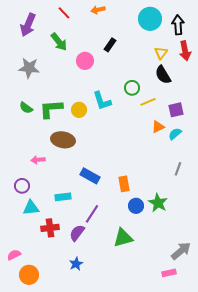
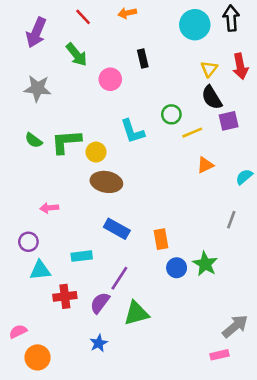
black arrow: (178, 25) -> (231, 18), moved
black rectangle: (110, 45) -> (143, 58), turned -48
yellow circle: (79, 110) -> (96, 152), moved
purple square: (176, 110) -> (229, 121), moved
cyan semicircle: (175, 134) -> (244, 177), moved
brown ellipse: (63, 140) -> (106, 182), moved
green triangle: (123, 238) -> (136, 313), moved

